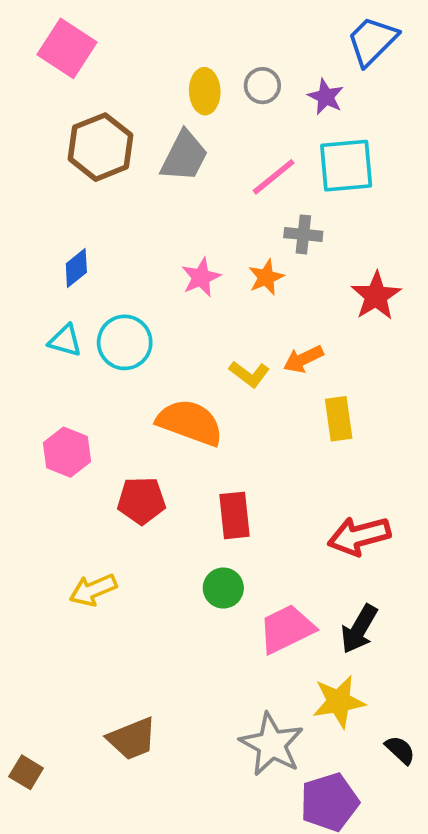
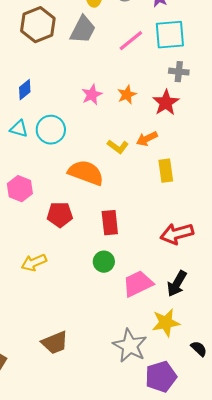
gray cross: (303, 234) -> (179, 72), moved
red star: (376, 296) -> (166, 103), moved

